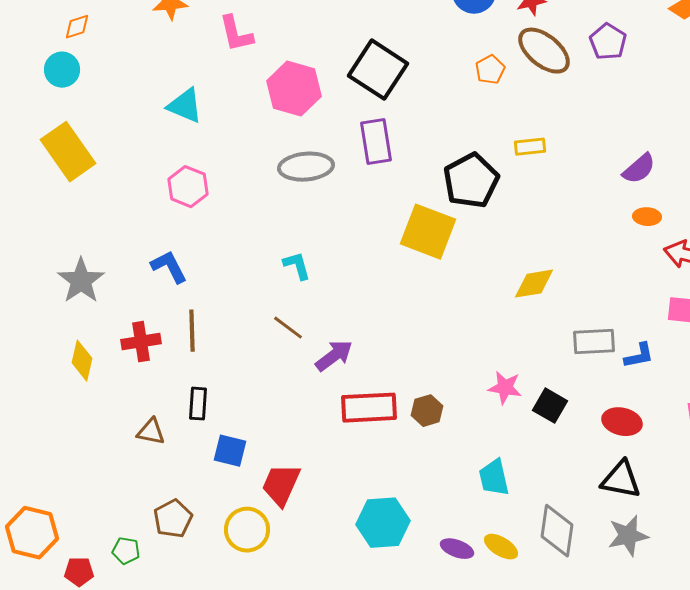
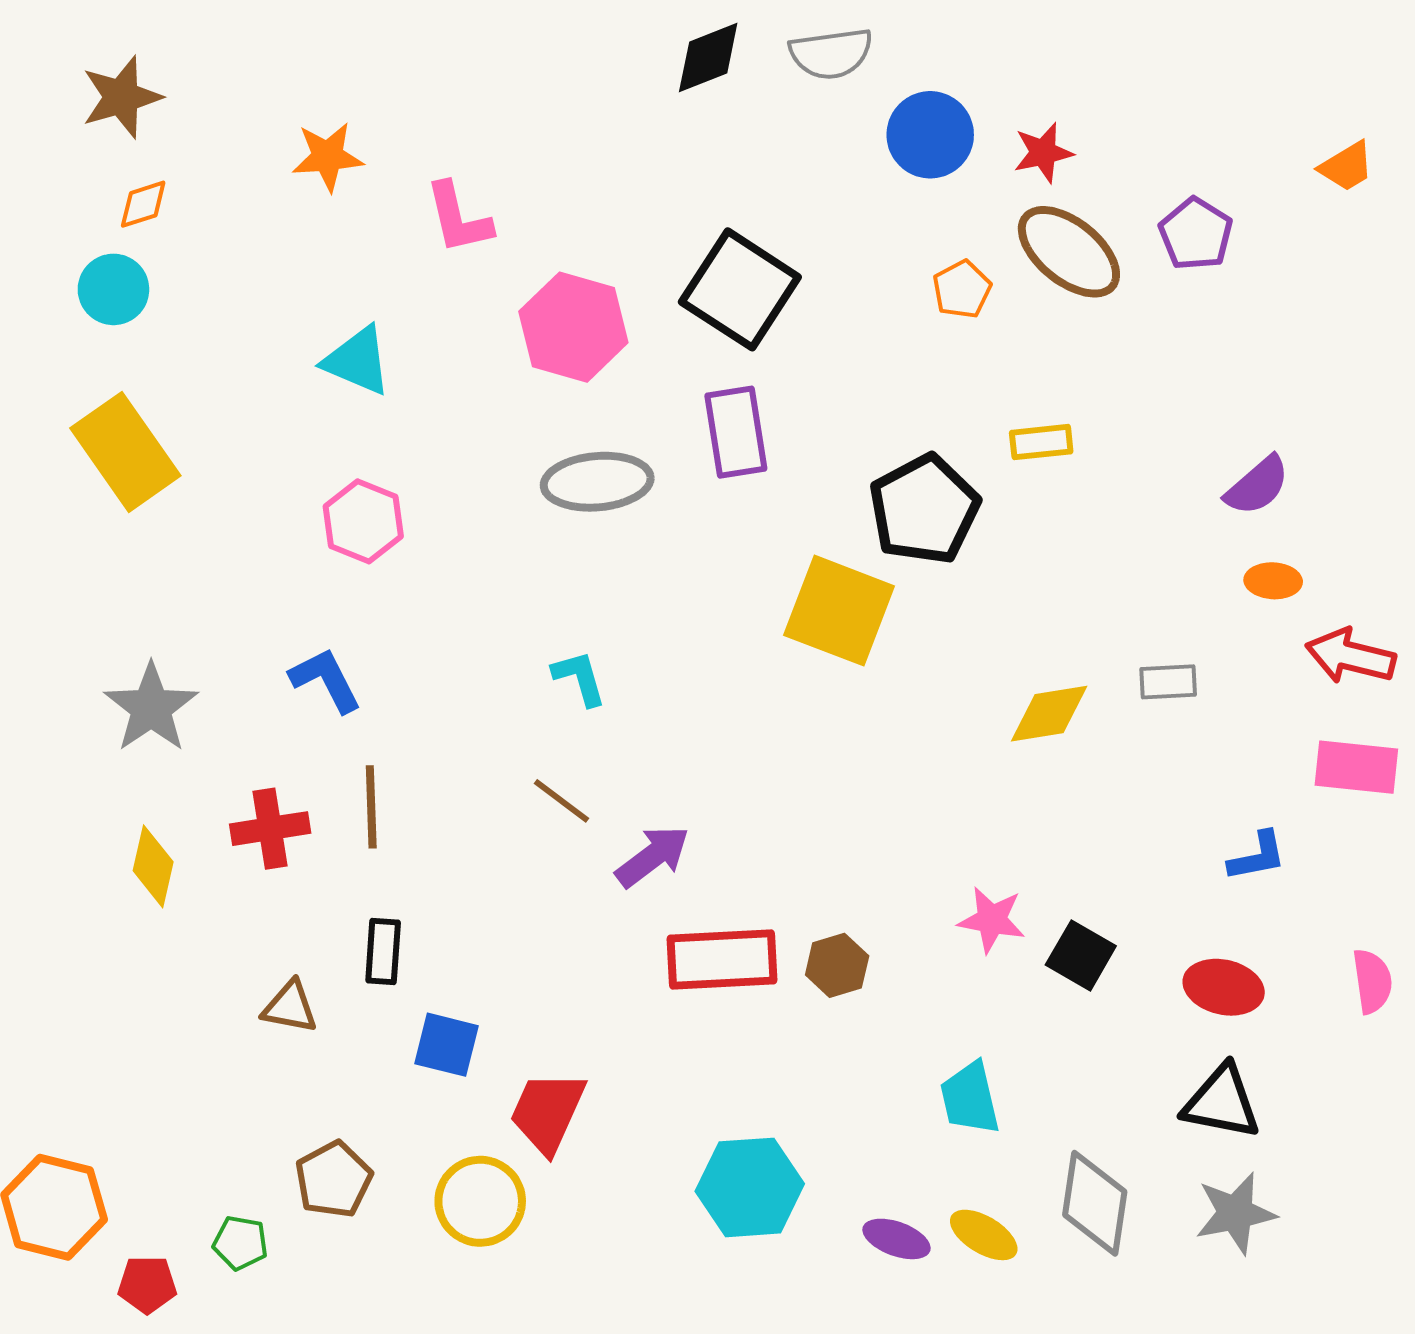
gray rectangle: (594, 342) -> (1168, 682), moved, size x0.7

